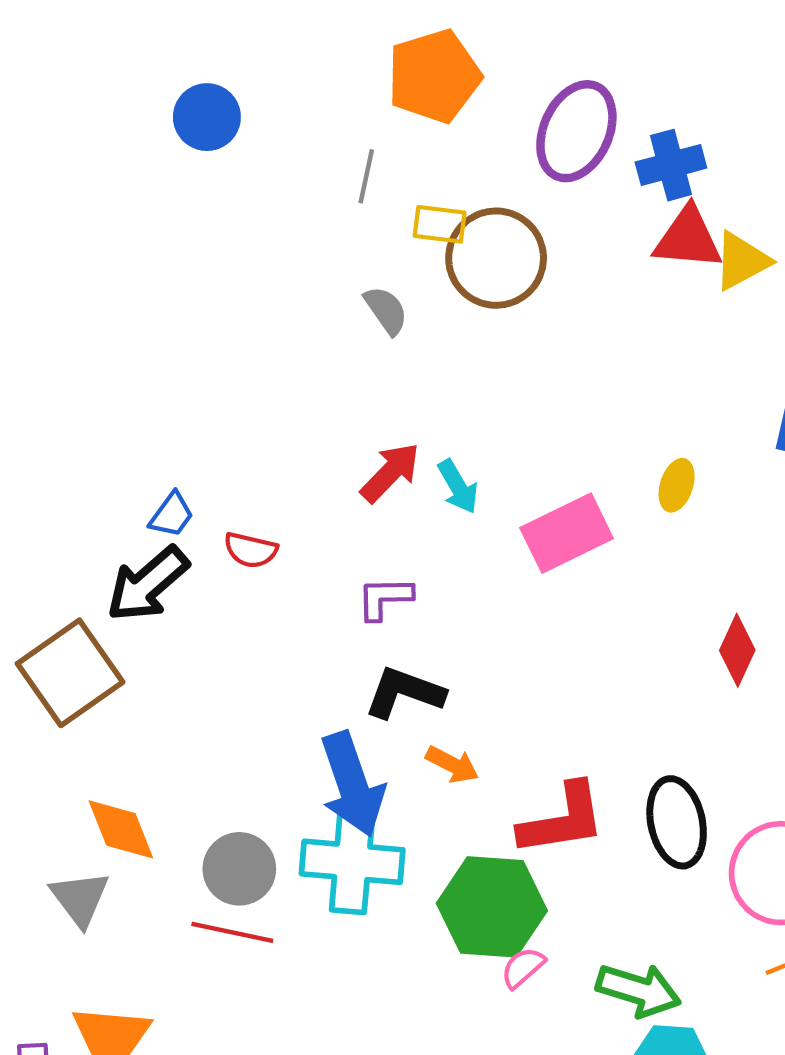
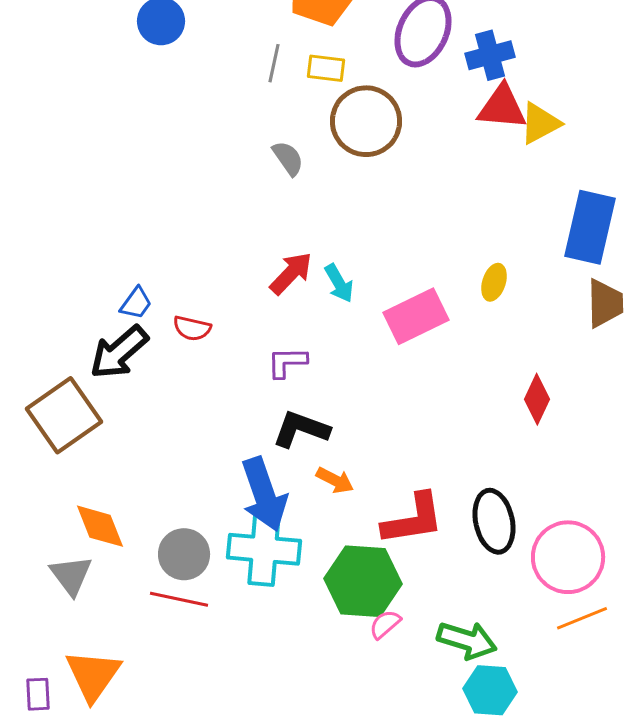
yellow rectangle: (440, 224) -> (326, 68), moved

